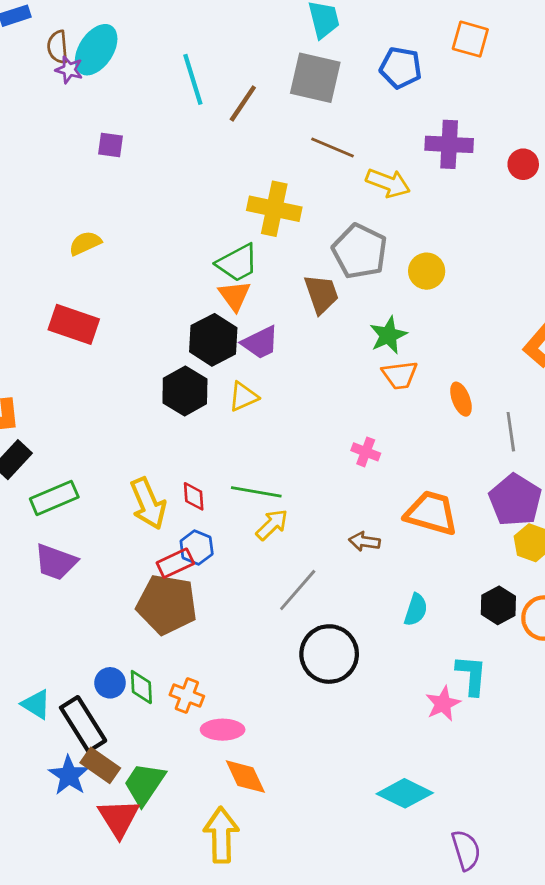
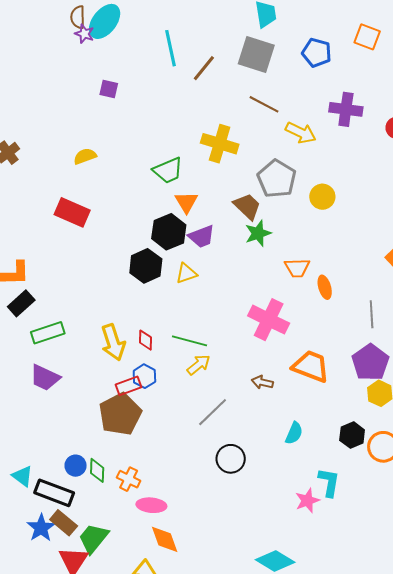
green trapezoid: (237, 263) -> (168, 170), moved
brown trapezoid: (321, 294) -> (247, 206), turned -32
green star: (388, 335) -> (258, 233), moved
orange ellipse: (461, 399) -> (325, 287), moved
pink cross: (366, 452) -> (269, 320), size x2.0
brown pentagon: (167, 604) -> (120, 414), turned 30
black circle: (329, 654) -> (231, 459), size x0.7
black rectangle: (83, 724) -> (54, 493), turned -42

